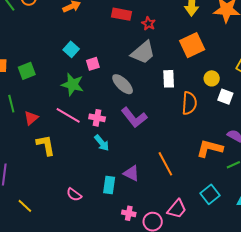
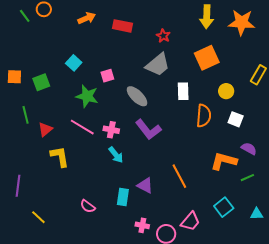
red rectangle: (122, 14) -> (122, 26), moved
cyan square: (71, 49) -> (74, 63), moved
white square: (225, 97) -> (236, 119), moved

